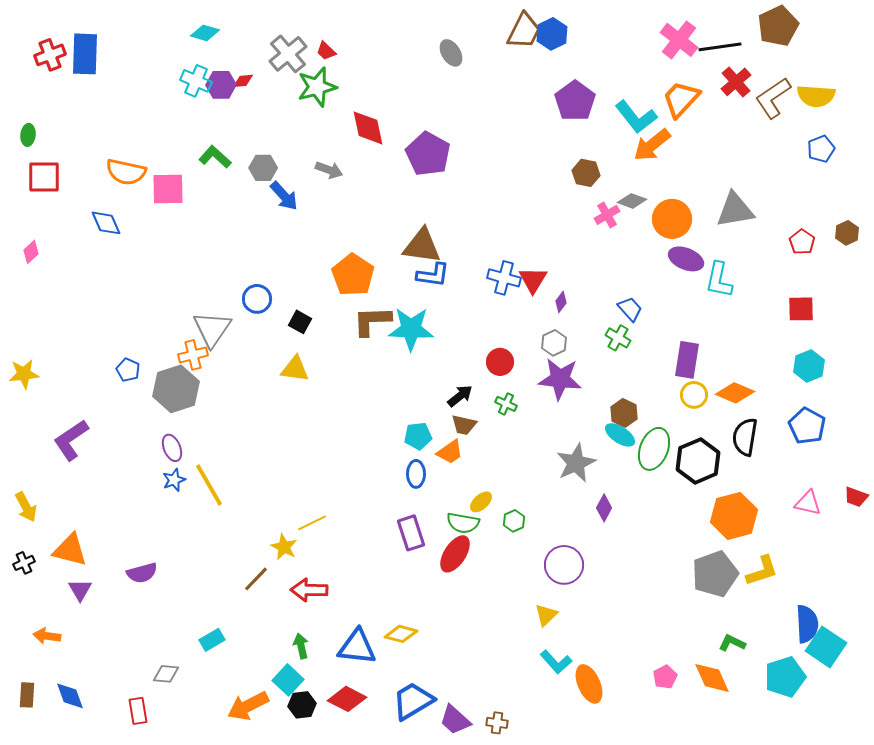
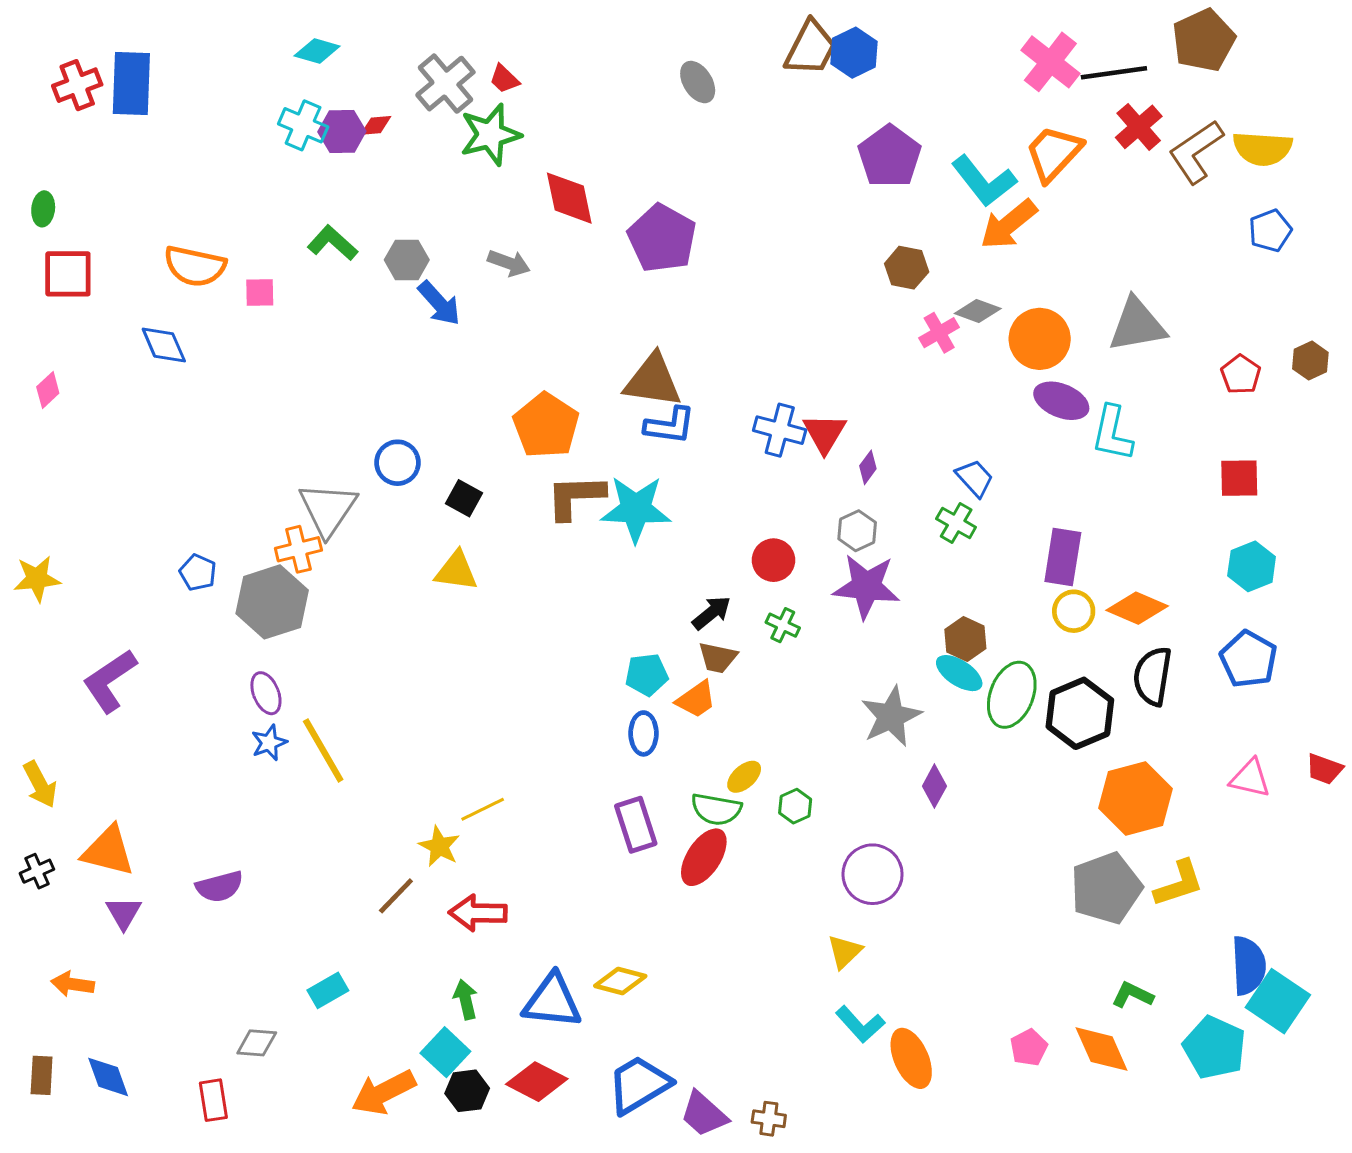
pink square: (168, 189) -> (260, 292), size x0.6
cyan pentagon: (785, 677) -> (1214, 1048), turned -30

